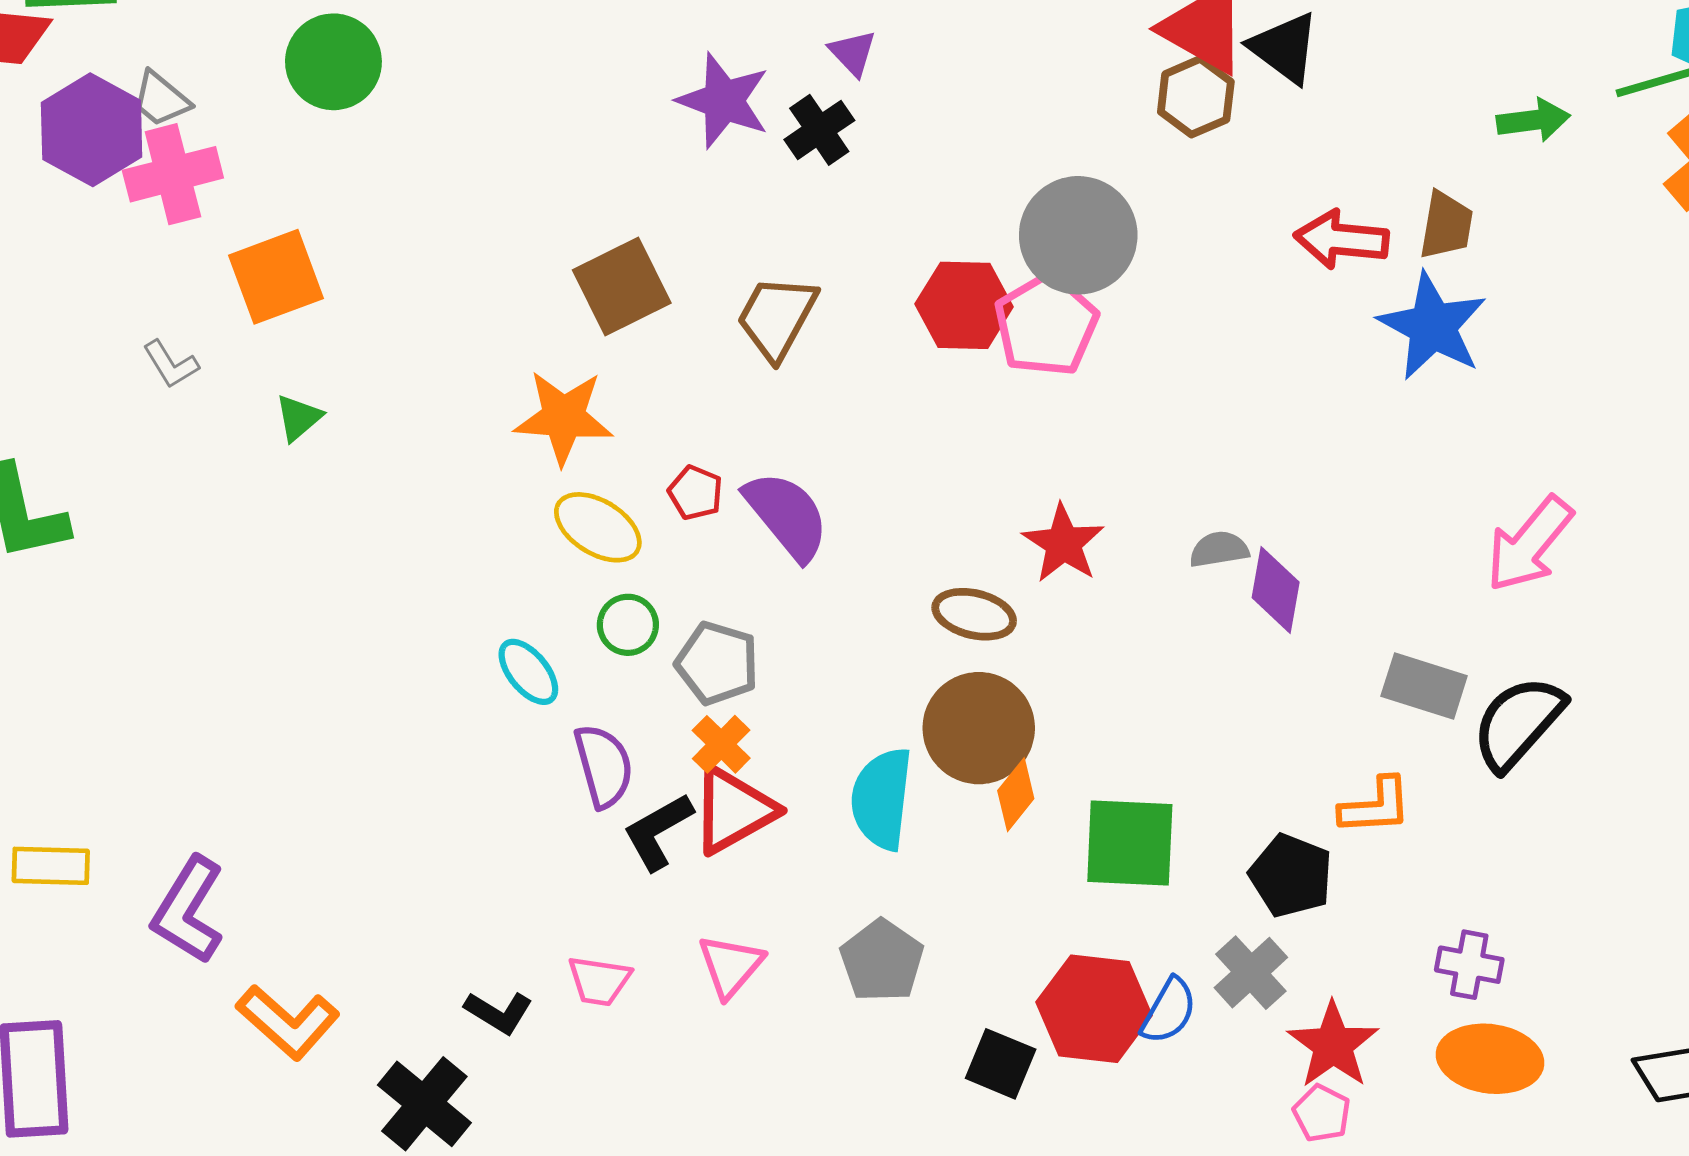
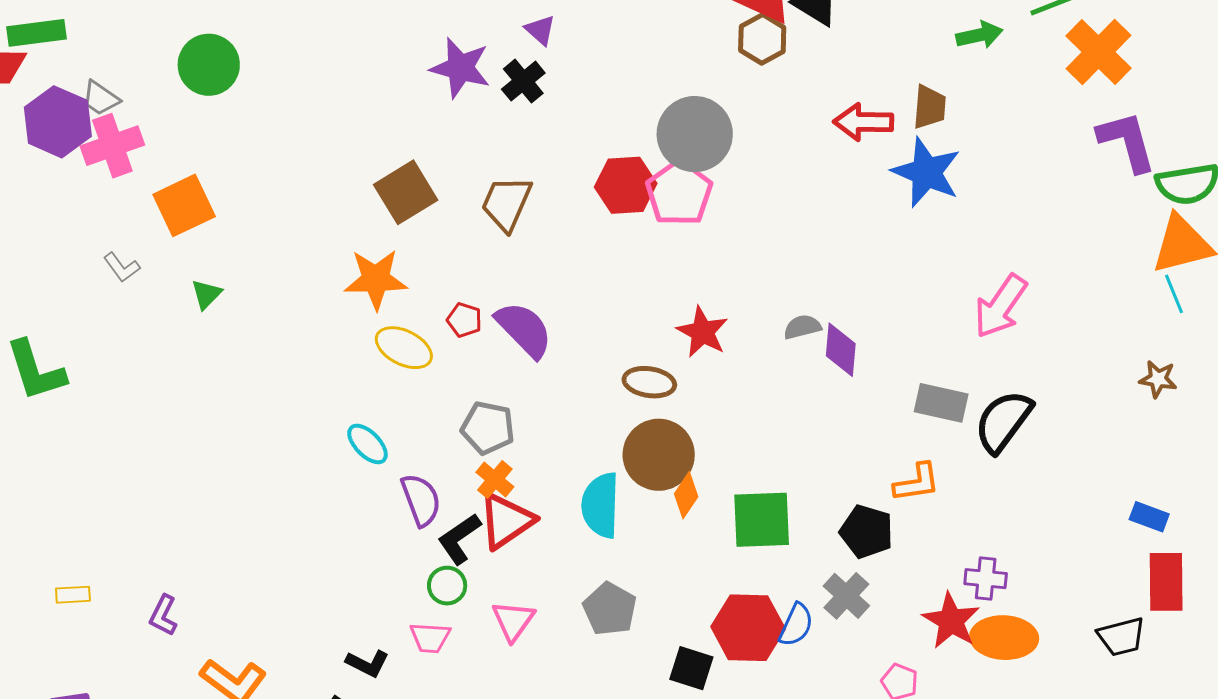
green circle: (628, 625) -> (447, 586), moved
yellow rectangle: (51, 866) -> (73, 595), size x0.7
purple L-shape: (188, 910) -> (163, 615), size x0.6
red star: (1333, 1045) -> (951, 621), moved

